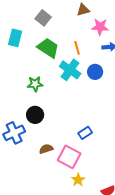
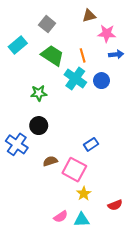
cyan rectangle: (15, 38) -> (18, 45), turned 36
blue cross: (14, 133) -> (17, 144), turned -30

